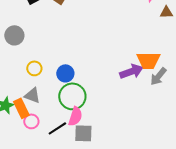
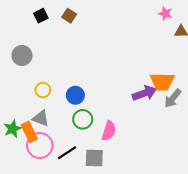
green circle: (72, 96) -> (83, 119), size x0.7
pink semicircle: (75, 116) -> (109, 131), moved
pink circle: (31, 121) -> (40, 145), size x1.6

